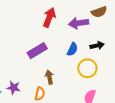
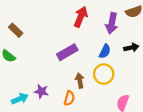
purple arrow: (79, 23) -> (112, 23), turned -72
yellow circle: (87, 68) -> (104, 74), moved

